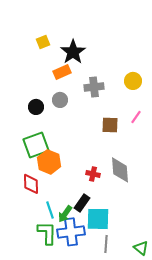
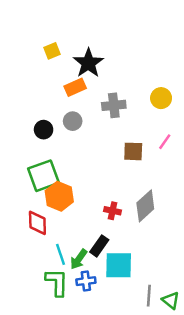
gray diamond: (120, 170) -> (145, 206), turned 52
blue cross: (71, 232) -> (86, 281), size x0.6
gray line: (106, 244) -> (149, 296), moved

